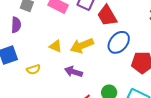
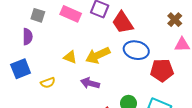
blue ellipse: (119, 42) -> (136, 50), turned 65

